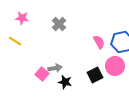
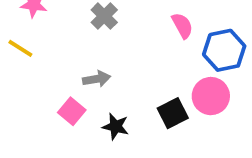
pink semicircle: (99, 42) -> (182, 26), moved
gray arrow: (55, 68) -> (97, 79), moved

